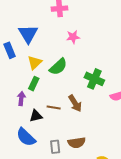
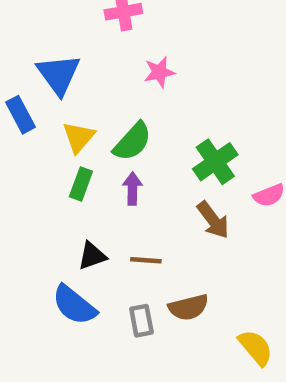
green cross: (94, 79) -> (215, 162), turned 36
purple arrow: (21, 99) -> (132, 189), moved
brown arrow: (75, 103) -> (213, 220), moved
brown line: (54, 107) -> (146, 260), moved

